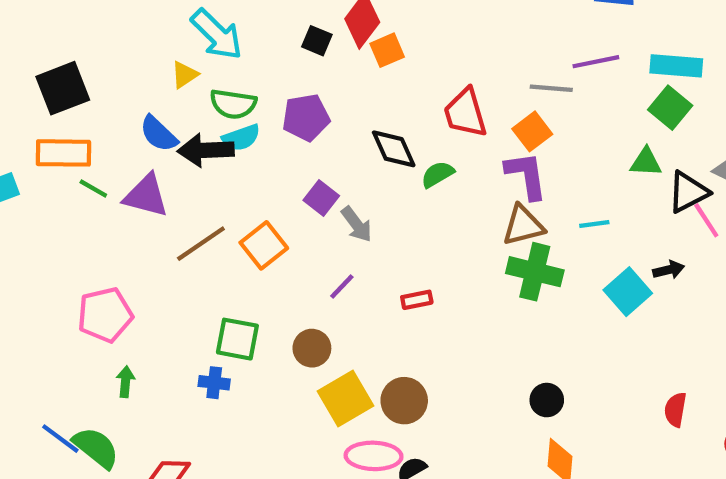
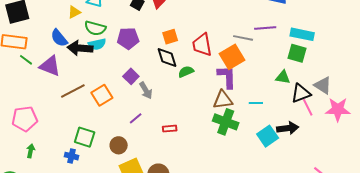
orange square: (387, 50) -> (170, 37), moved
green square: (670, 108) -> (297, 53), turned -30
orange square: (532, 131) -> (232, 57), size x1.4
black arrow: (669, 270) -> (288, 128), size x1.5

